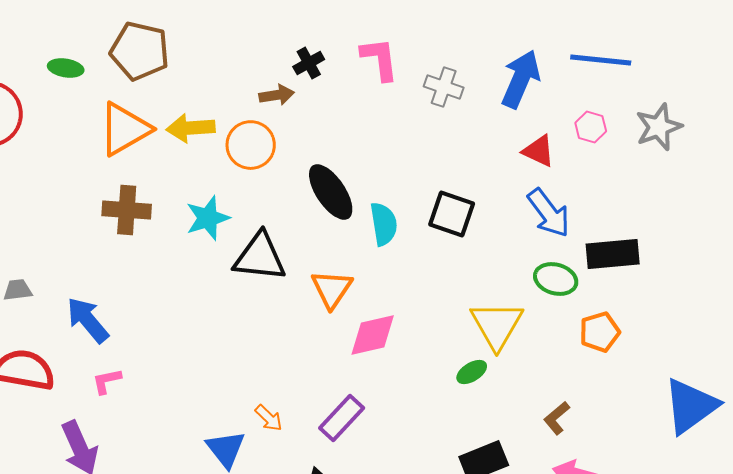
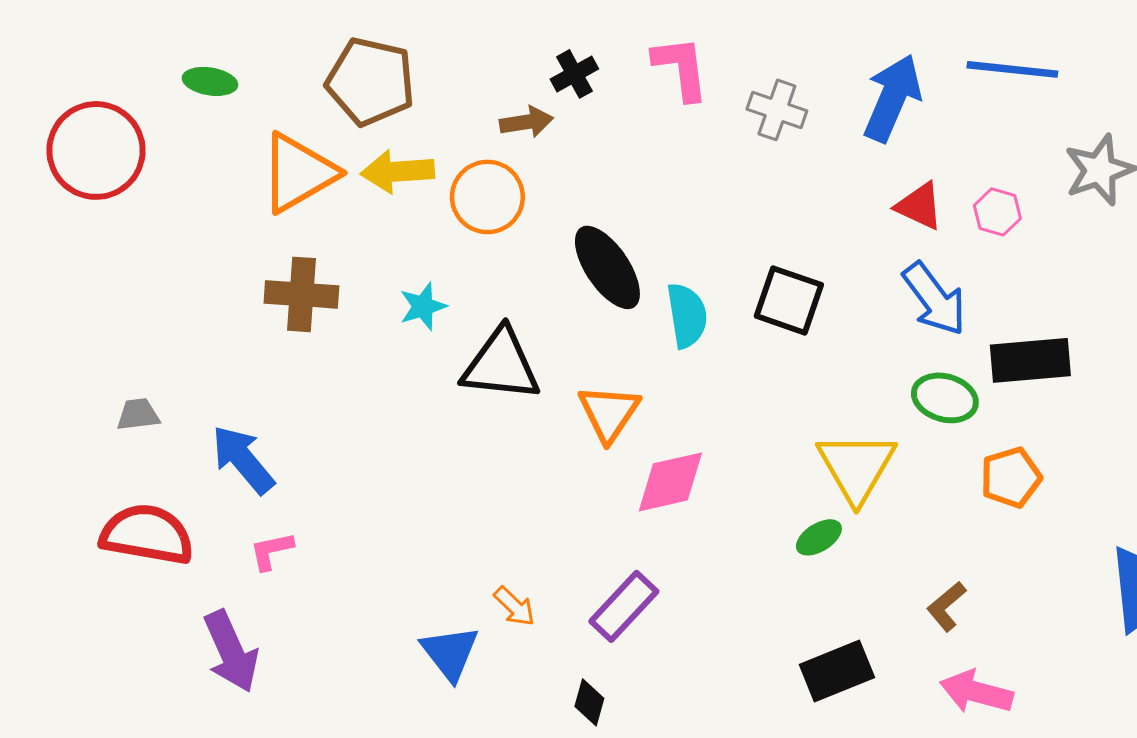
brown pentagon: (140, 51) -> (370, 81), moved
pink hexagon: (591, 127) -> (997, 212), moved
cyan star: (208, 218) -> (423, 306), size x0.7

